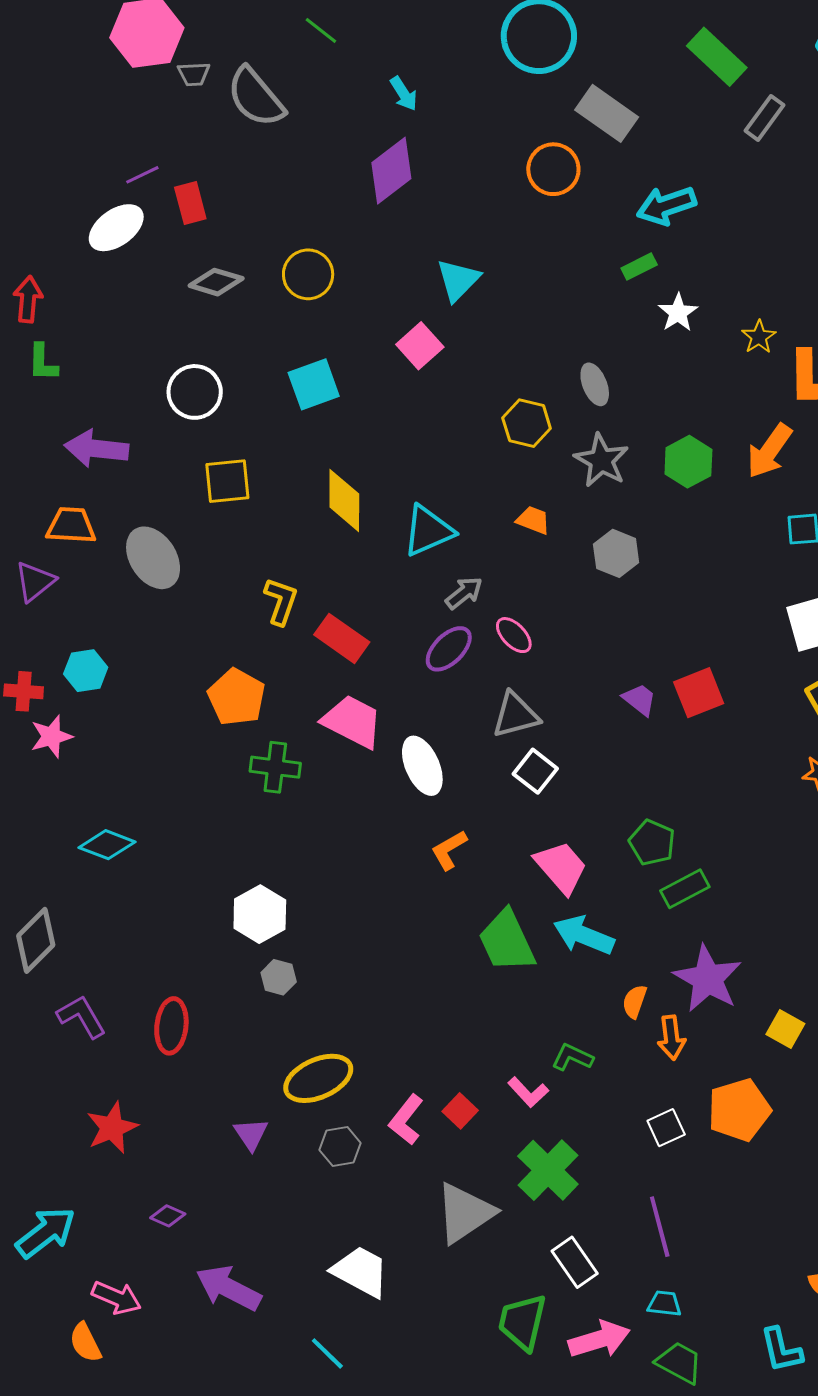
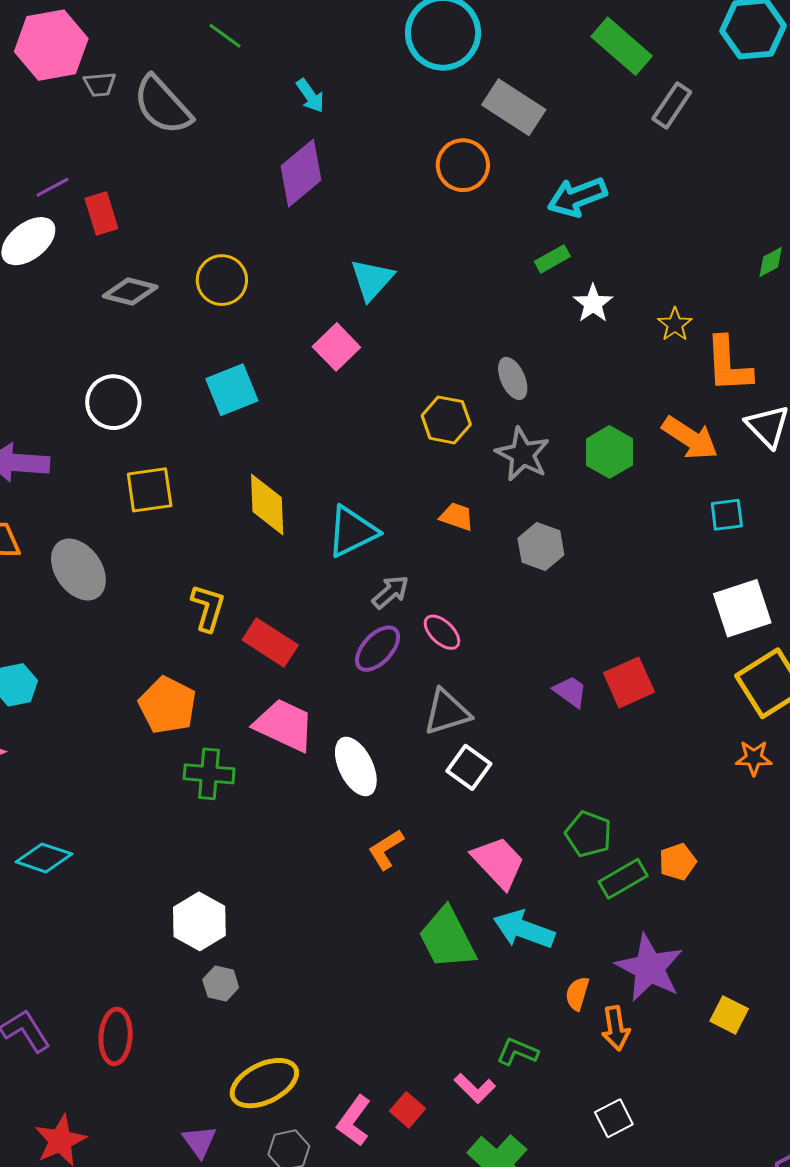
orange arrow: (769, 451) -> (690, 438), turned -90
orange pentagon: (739, 1110) -> (678, 862), moved, size x0.6

